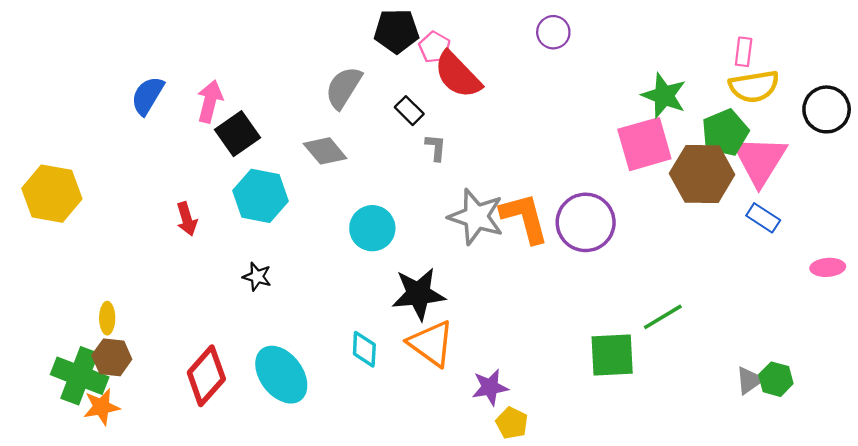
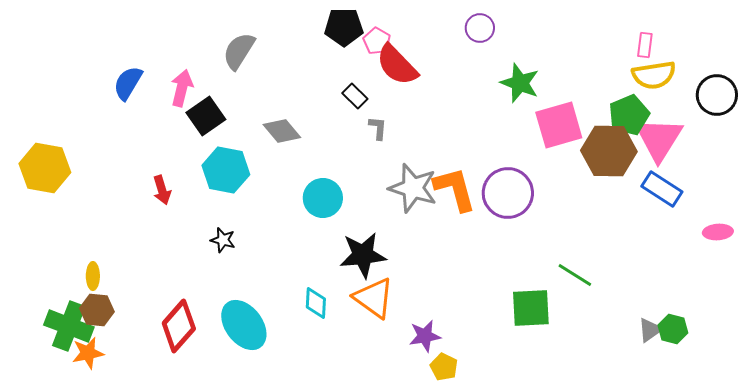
gray semicircle: (344, 88) -> (239, 51), moved
green star: (664, 96) -> (520, 83), moved
blue rectangle: (763, 218) -> (662, 189), size x1.4
green line: (663, 317) -> (575, 275), turned 63

